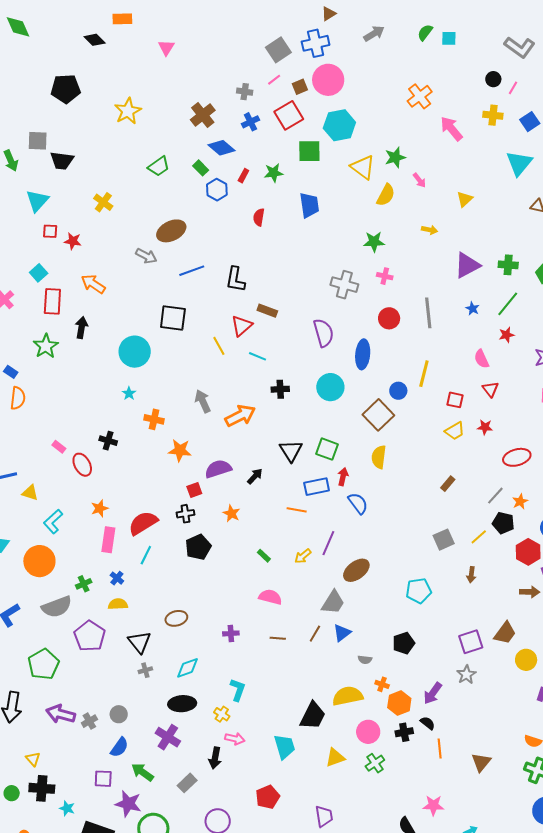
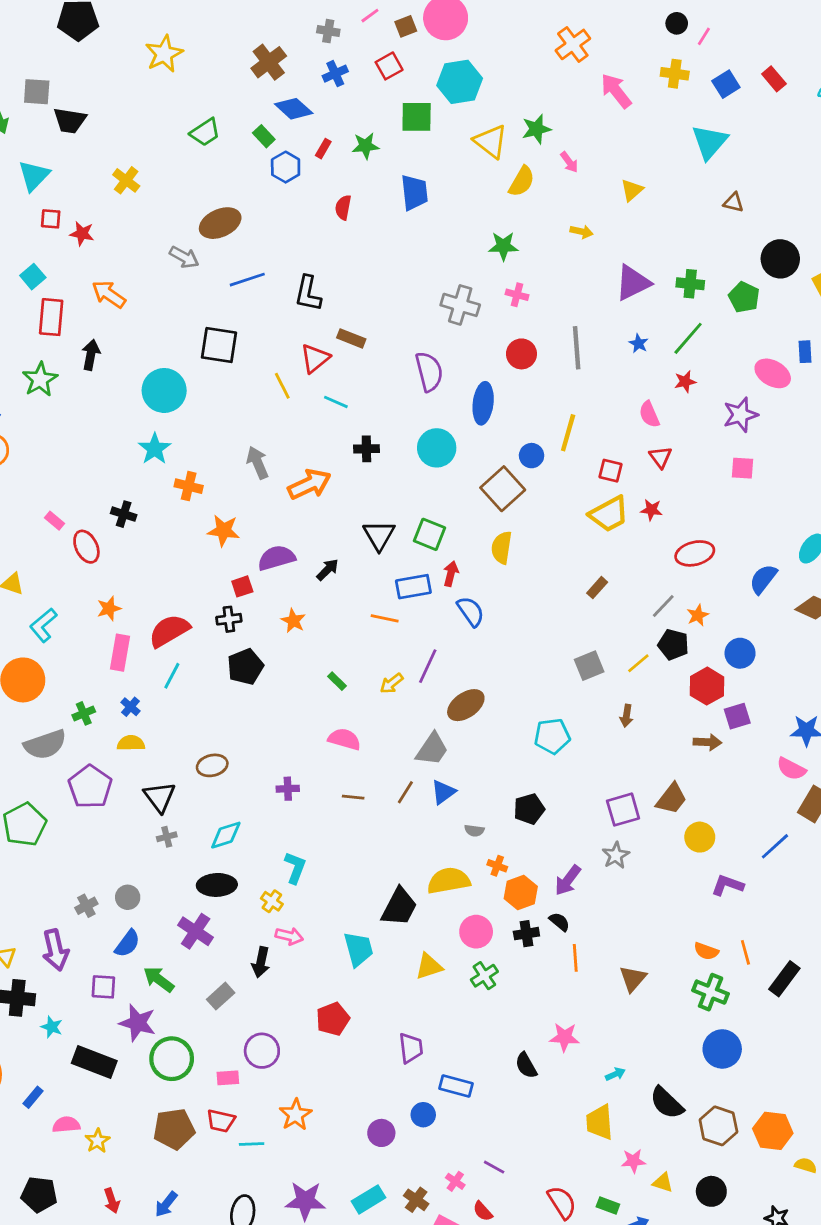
red square: (289, 115) -> (389, 66), size x0.7
cyan star: (129, 393) -> (155, 449), size x1.6
yellow trapezoid: (455, 431) -> (609, 514), size x1.4
purple arrow: (61, 714) -> (55, 950), moved, turned -120

